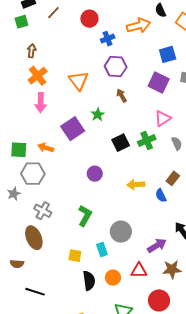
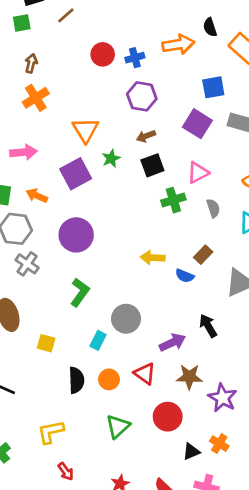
red circle: (89, 19) -> (103, 54), moved
orange triangle: (79, 81) -> (85, 130), moved
brown arrow: (122, 96) -> (146, 136), turned -88
pink arrow: (41, 103) -> (23, 152), moved, turned -102
black square: (121, 143) -> (152, 165), moved
purple circle: (95, 174) -> (76, 235), moved, size x1.6
blue semicircle: (161, 195) -> (185, 276), turned -48
gray cross: (43, 211) -> (27, 264), moved
cyan rectangle: (102, 250) -> (98, 340), turned 40
yellow square: (75, 256) -> (46, 343), moved
red triangle: (139, 271) -> (145, 374), turned 30

